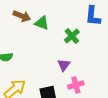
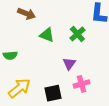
green triangle: (42, 23) -> (47, 35), moved

